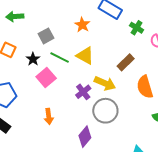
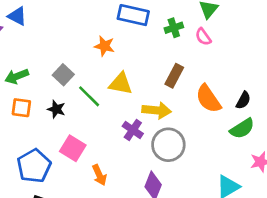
green arrow: (15, 16) -> (17, 76), moved
green cross: (137, 28) -> (174, 28), turned -32
green line: (60, 57) -> (89, 96), turned 36
pink square: (46, 77) -> (73, 148), moved

